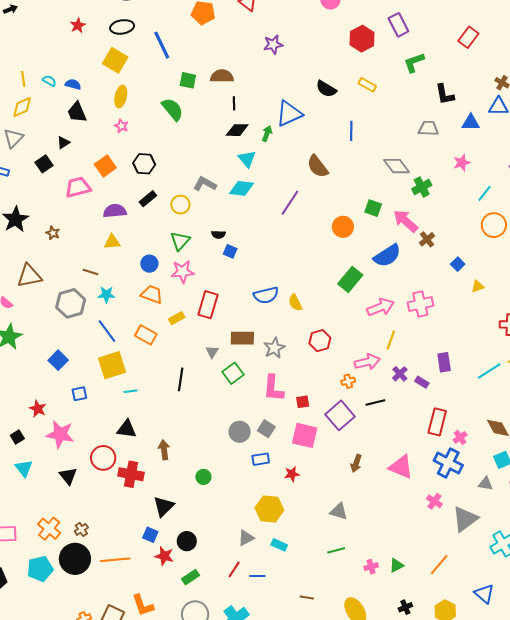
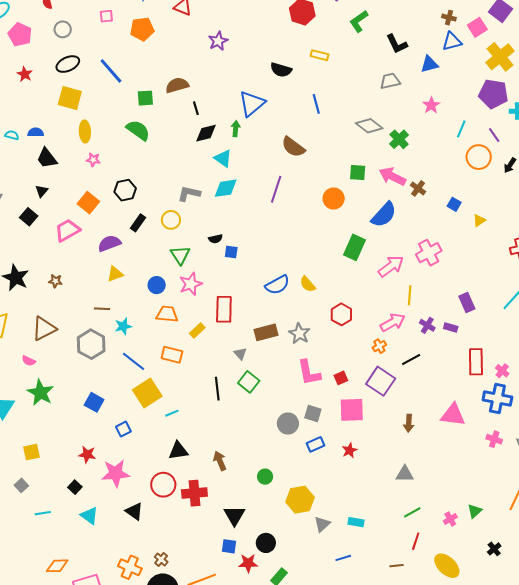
green square: (233, 373) -> (249, 382), moved
yellow hexagon: (269, 509) -> (300, 500), moved
red line: (234, 569) -> (416, 541), moved

